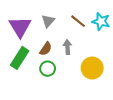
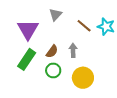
gray triangle: (48, 21) -> (55, 15), moved
yellow circle: (92, 68) -> (83, 78), moved

